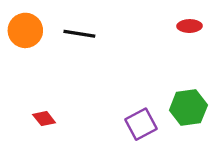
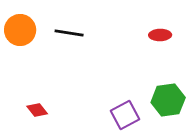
red ellipse: (190, 26) -> (160, 35), moved

